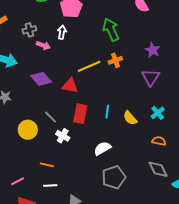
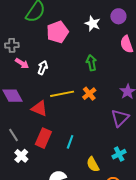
green arrow: (111, 30) -> (91, 63), size x0.7
white arrow: (62, 32) -> (43, 68), moved
orange cross: (115, 60) -> (89, 94), turned -32
yellow semicircle: (130, 118) -> (93, 164), moved

